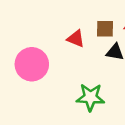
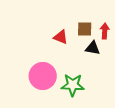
pink circle: (32, 64) -> (43, 76), moved

